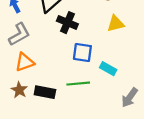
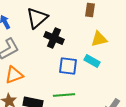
cyan rectangle: (108, 69) -> (92, 61), moved

